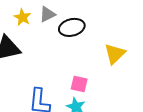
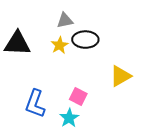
yellow star: (22, 17) -> (60, 45), moved

